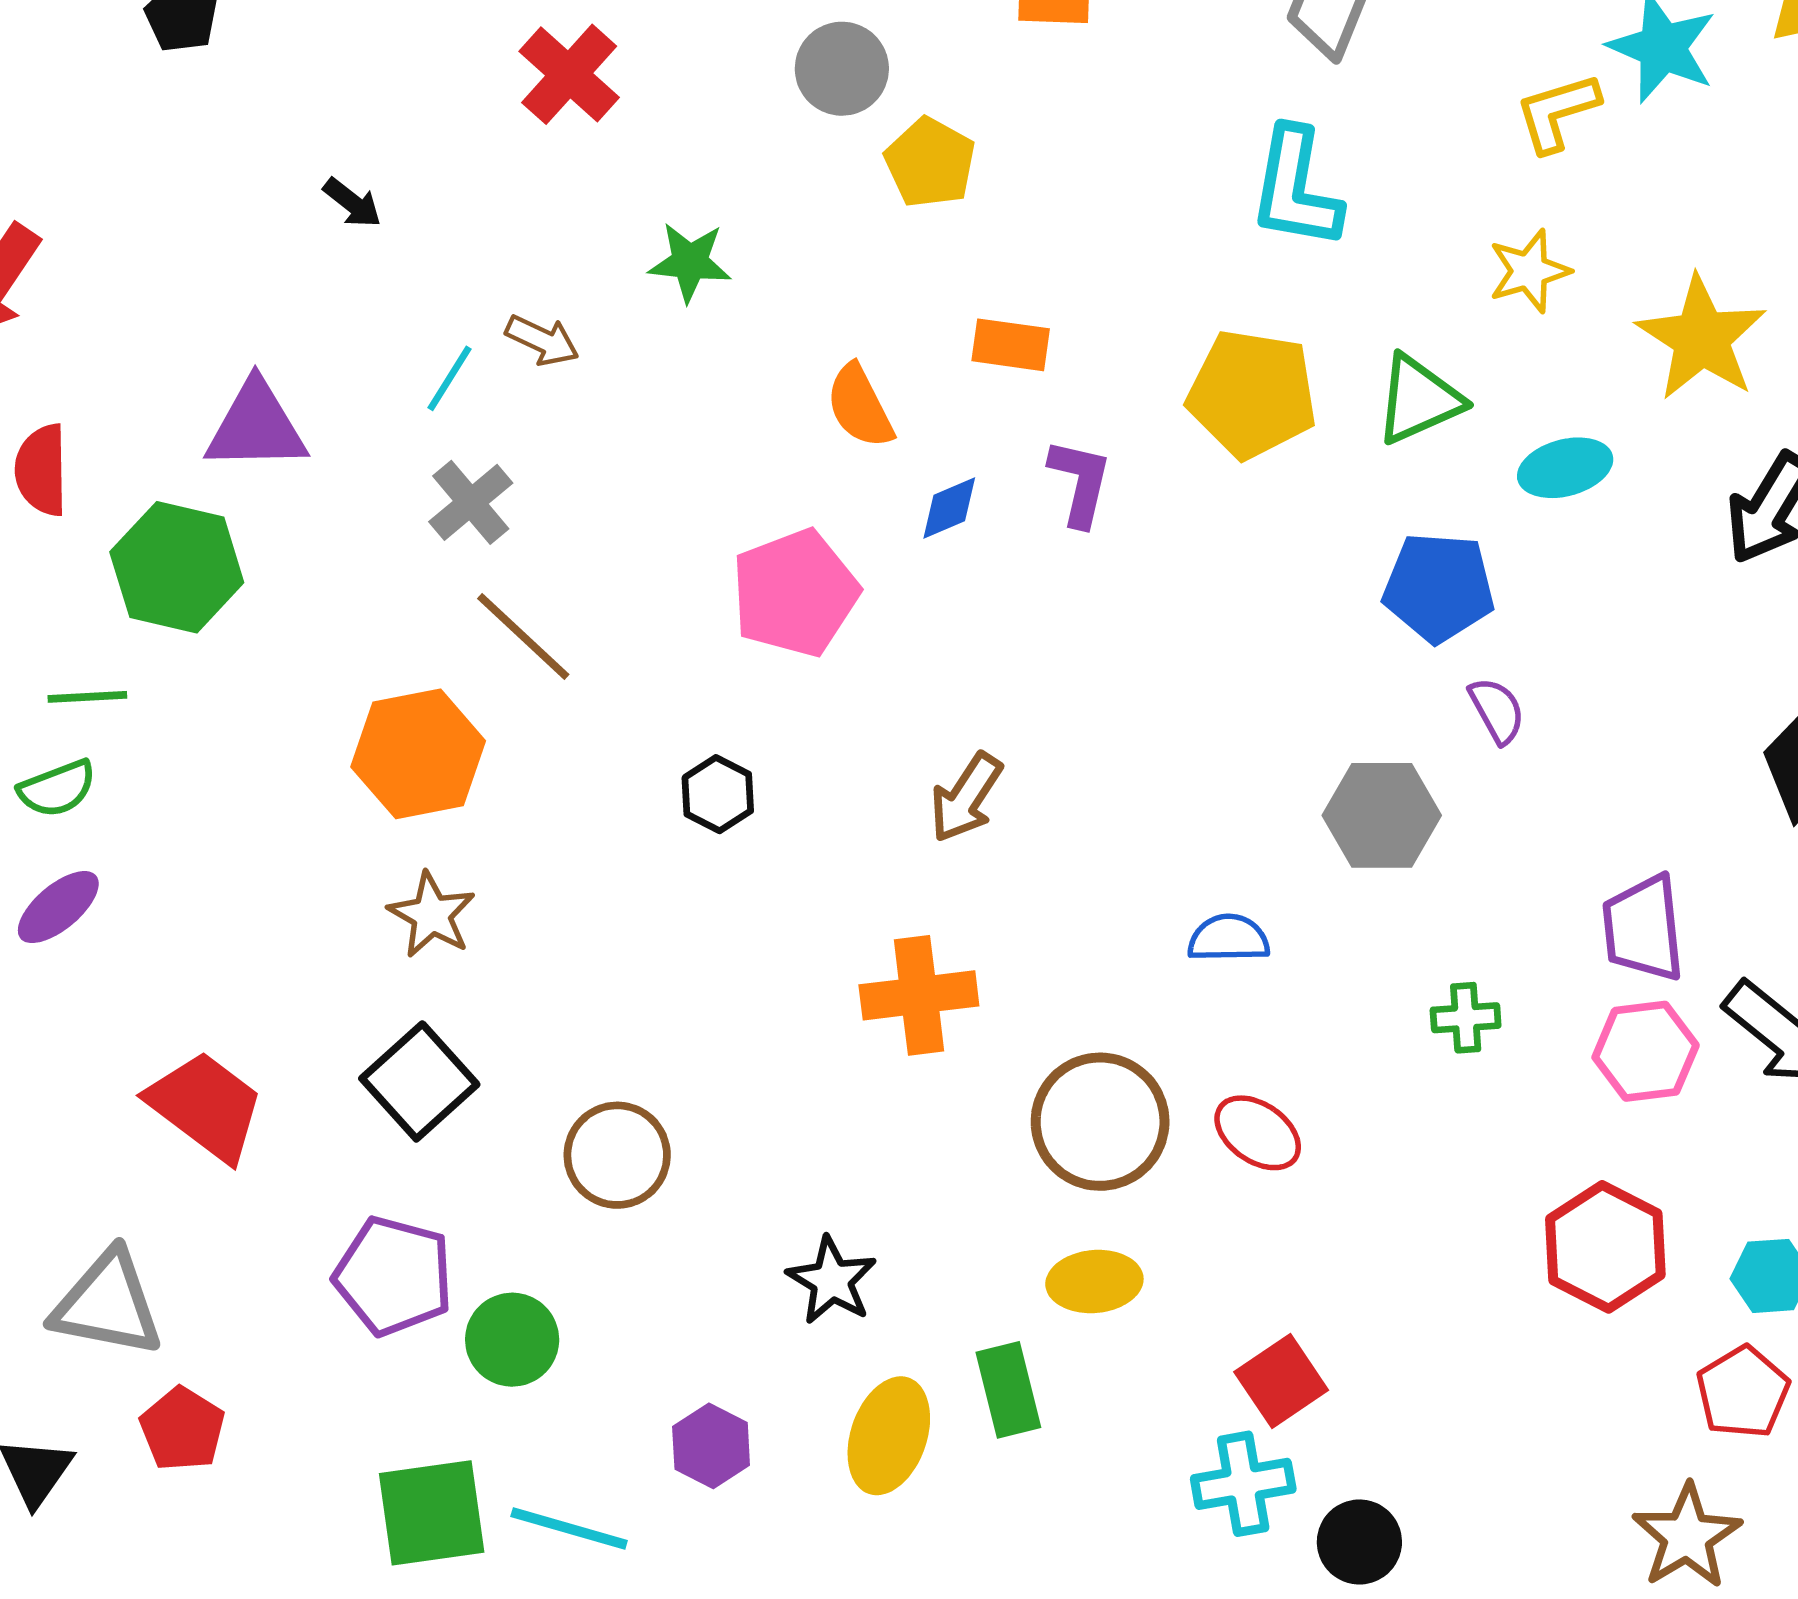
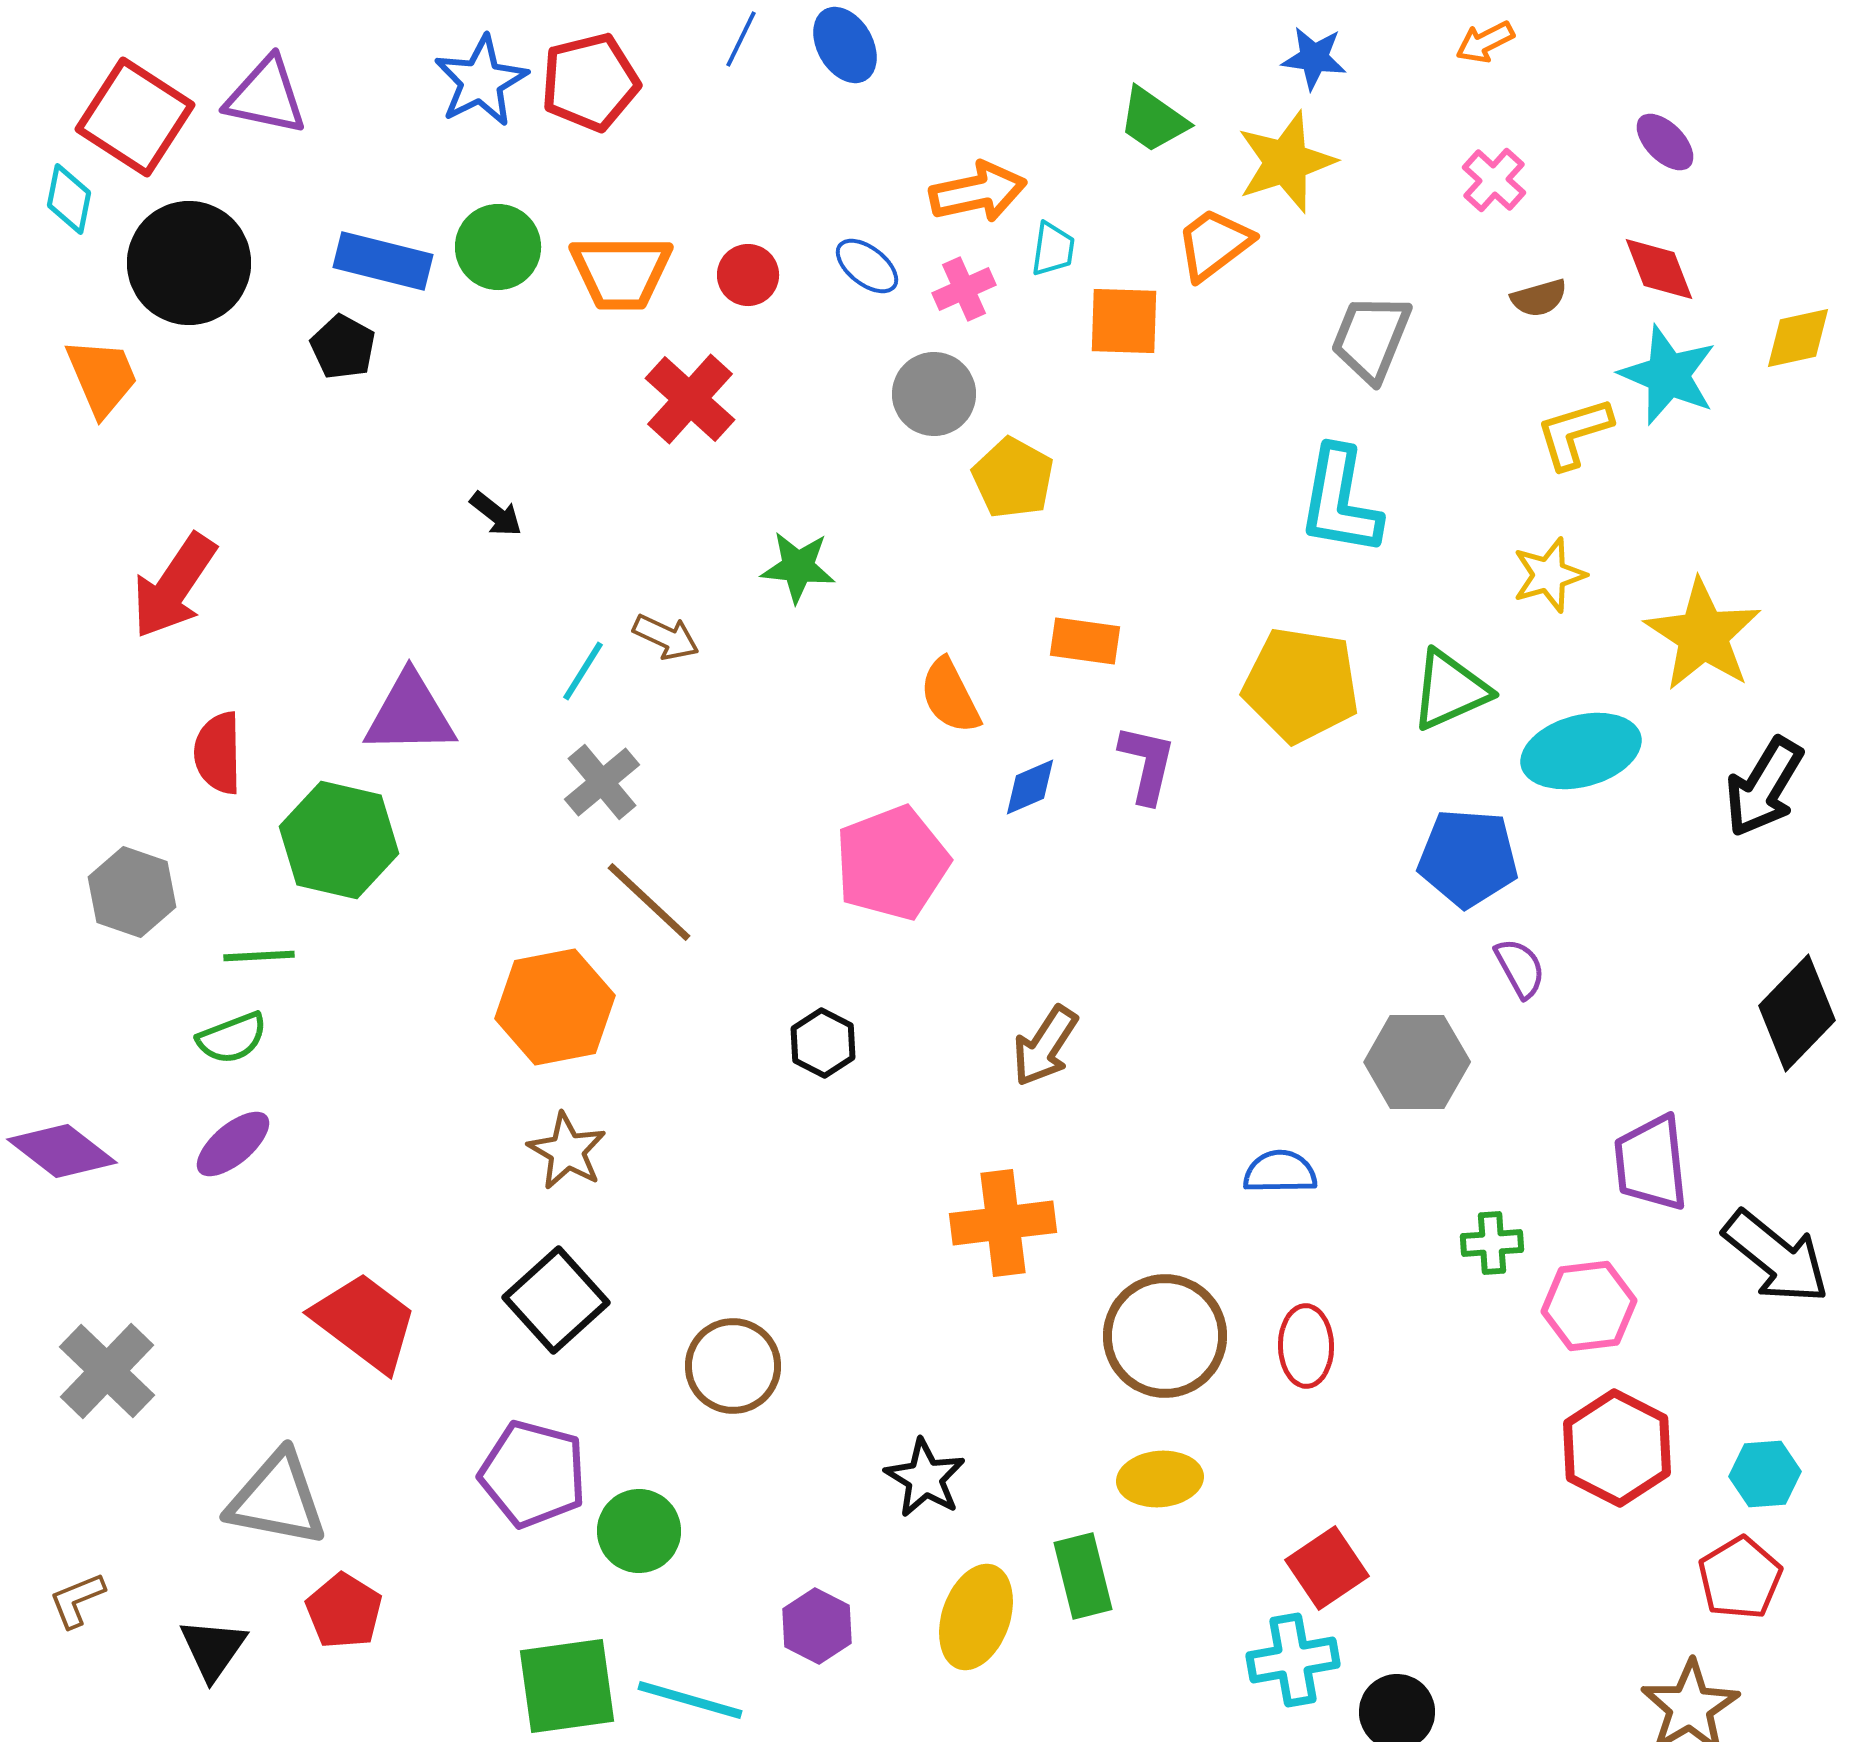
cyan ellipse: (1565, 468) -> (1581, 751), size x1.4
pink hexagon: (1646, 1051) -> (1589, 1306), moved
red ellipse: (1258, 1133) -> (1306, 1346), turned 54

